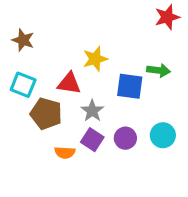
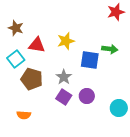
red triangle: (69, 83) -> (37, 45), moved
cyan square: (23, 85) -> (16, 59), turned 30
cyan circle: (163, 135) -> (119, 108), moved
orange semicircle: (65, 153) -> (24, 115), moved

